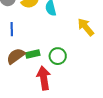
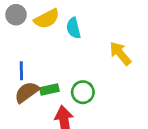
blue line: (12, 29) -> (21, 71), moved

